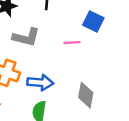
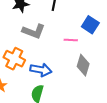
gray diamond: (86, 95) -> (83, 65), moved

